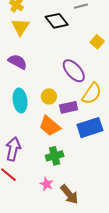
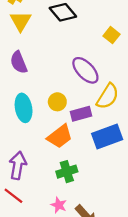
purple semicircle: (17, 62) -> (19, 62), turned -138
orange trapezoid: (50, 126) -> (60, 136), turned -75

